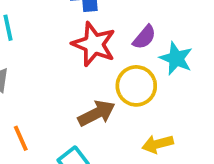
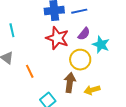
brown arrow: (97, 113) -> (70, 83), moved, turned -54
orange line: (21, 138) -> (30, 71), moved

